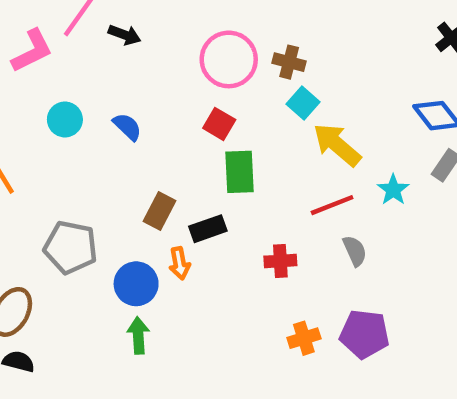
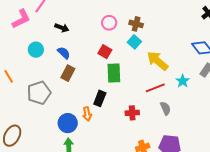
black arrow: (125, 35) -> (62, 28), moved
pink circle: (229, 59) -> (109, 23), size x0.6
cyan square: (303, 103) -> (134, 42), moved
brown rectangle: (159, 211) -> (68, 73), moved
black rectangle: (208, 229) -> (100, 98), turned -49
gray pentagon: (71, 247) -> (39, 93), moved, turned -30

